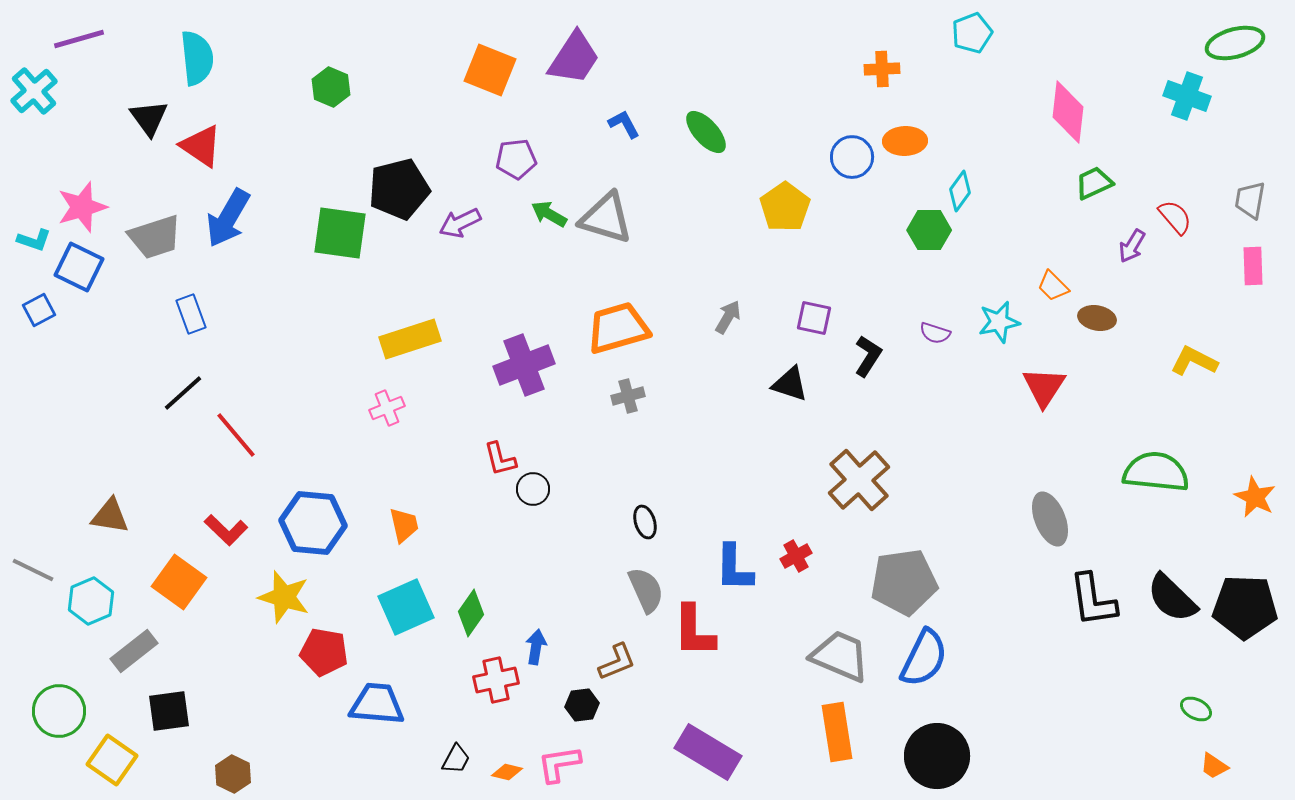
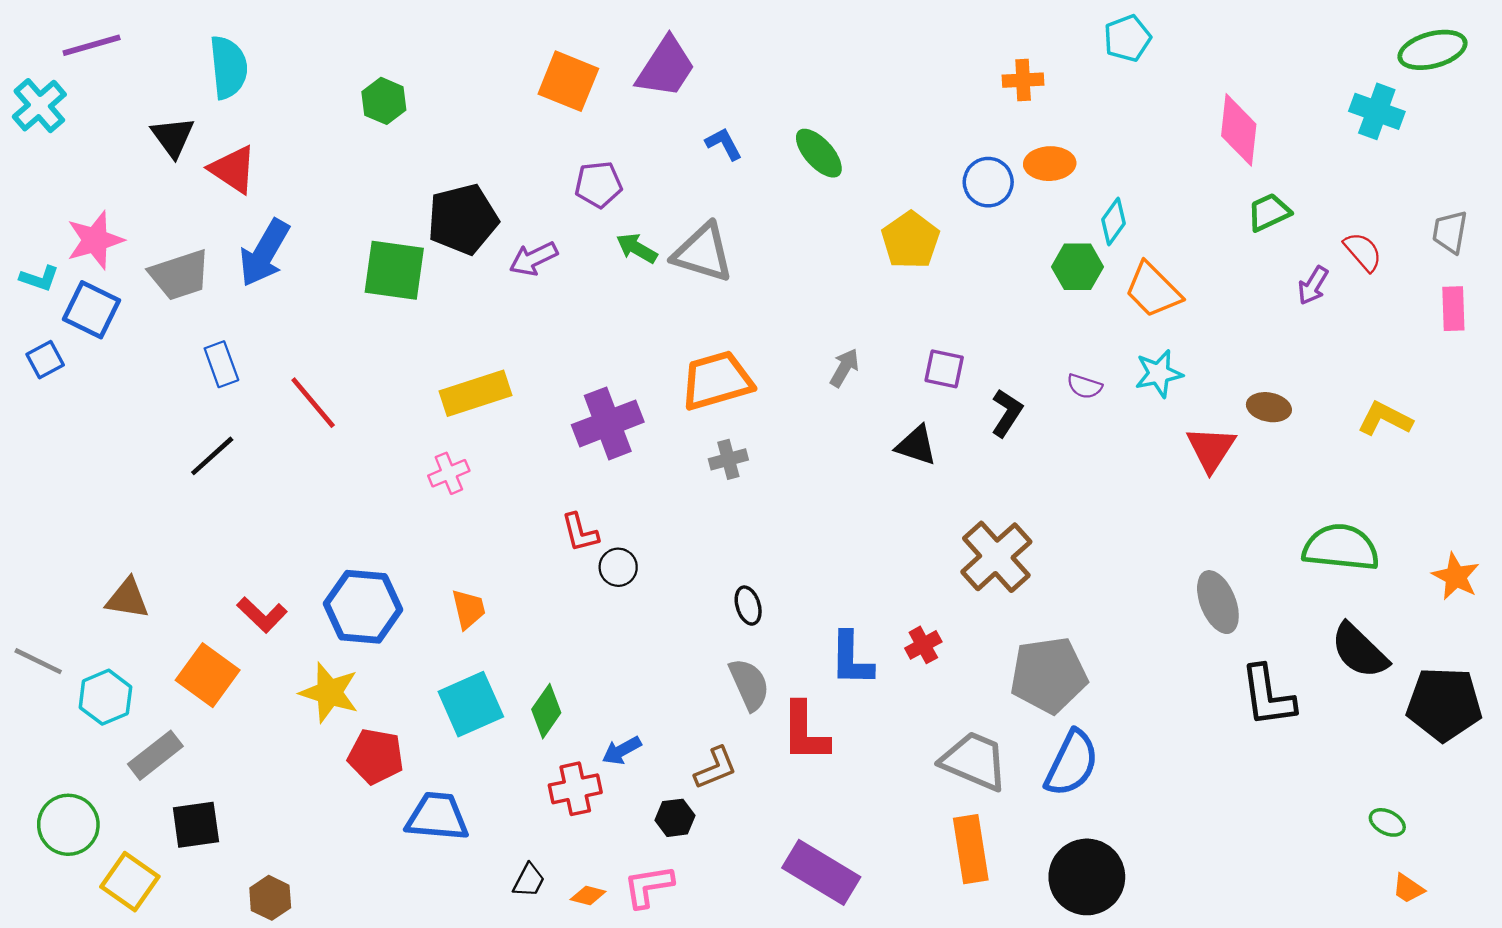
orange trapezoid: (1053, 286) -> (1153, 290), moved, size x1.6
brown ellipse: (1097, 318) -> (1269, 407), moved
red line: (236, 435) -> (313, 403), moved
black semicircle: (1172, 598) -> (1359, 651), moved
blue arrow: (536, 647) -> (622, 751), turned -128

